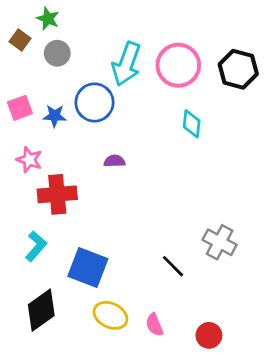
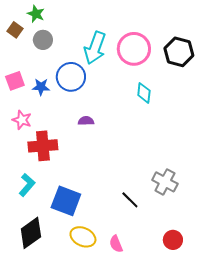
red circle: (209, 335) -> (173, 240), moved

